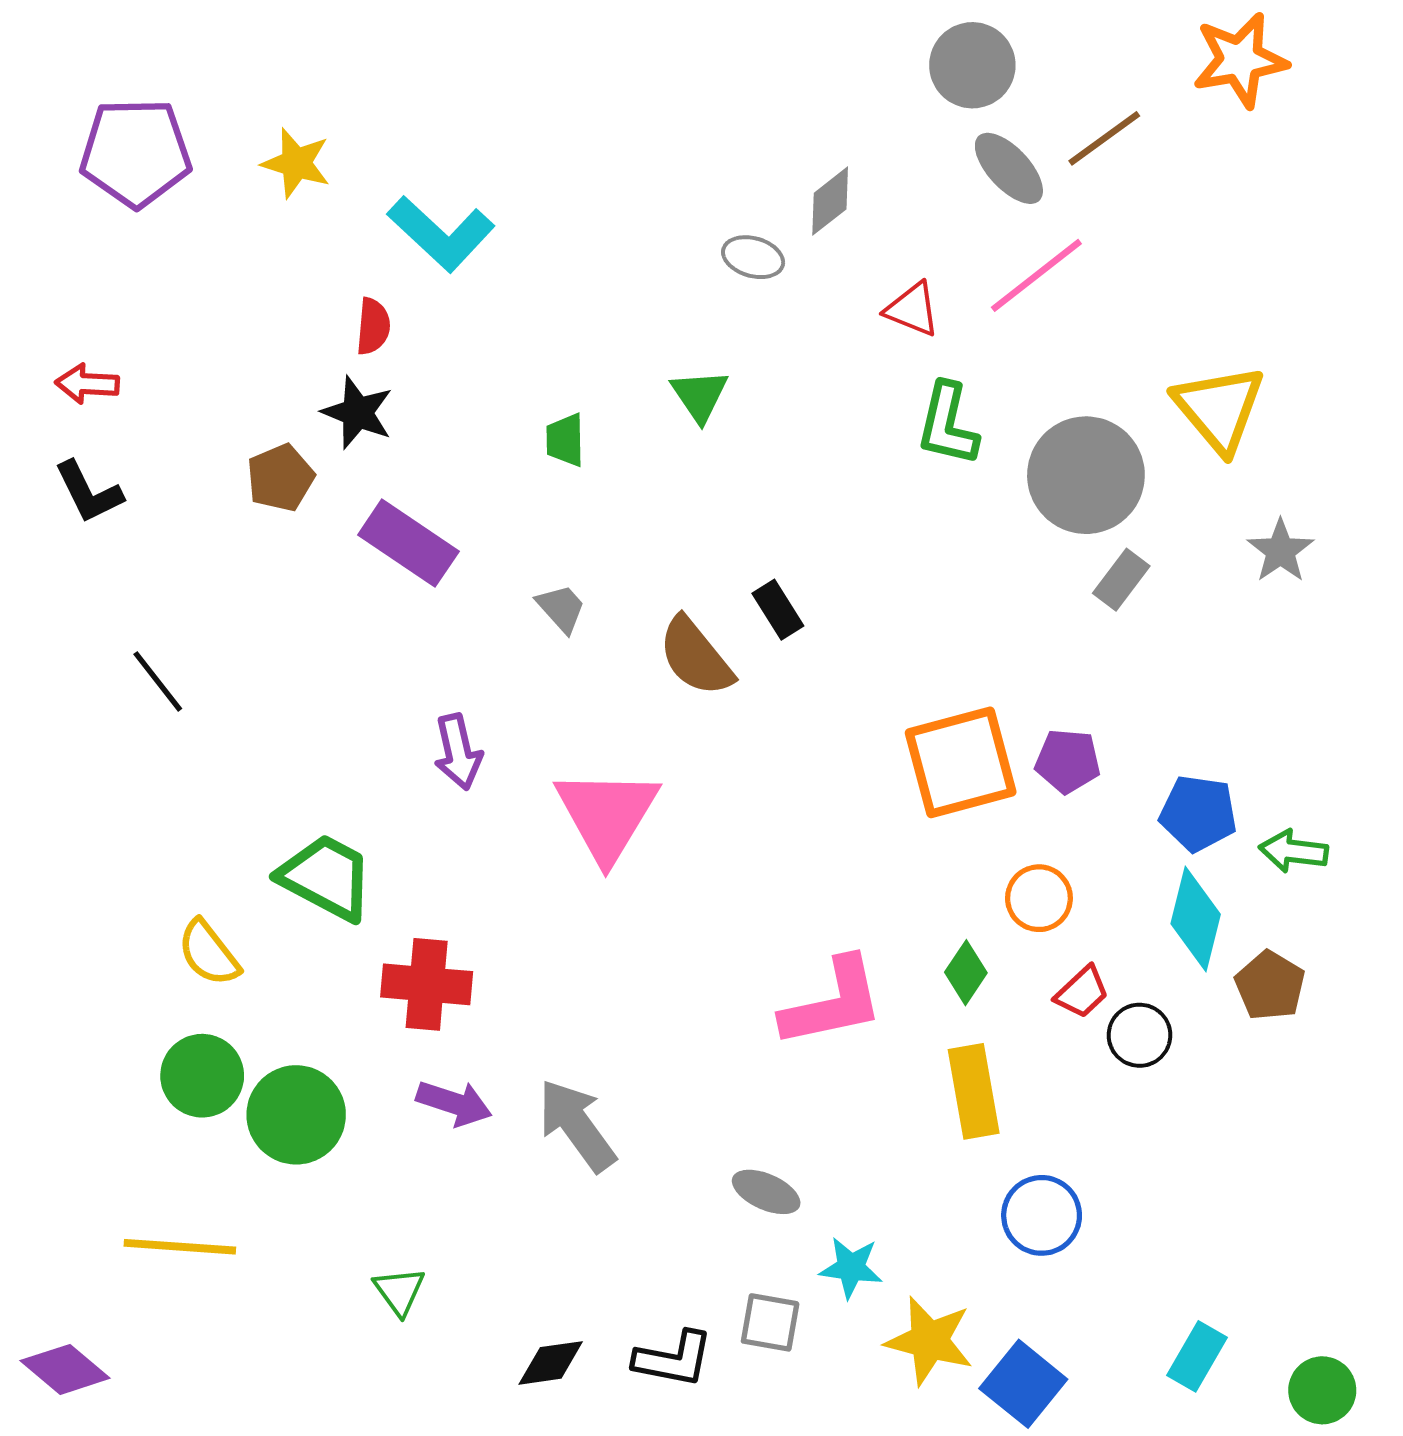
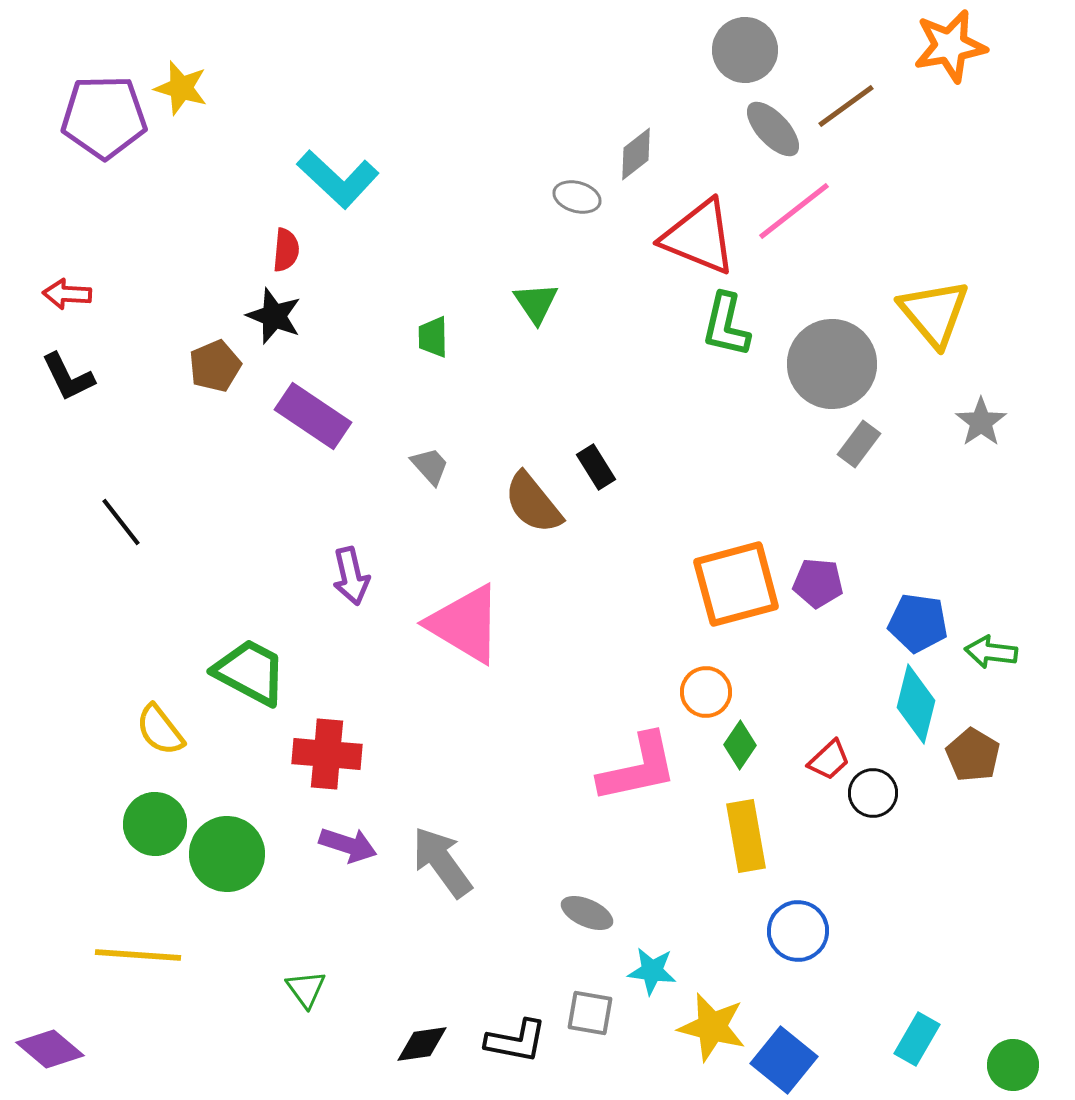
yellow star: (296, 163) -> (181, 88), moved
red triangle: (912, 309) -> (699, 237), size x1.8
pink triangle: (607, 815) -> (465, 624), turned -30
orange circle: (1039, 898) -> (706, 692), moved

